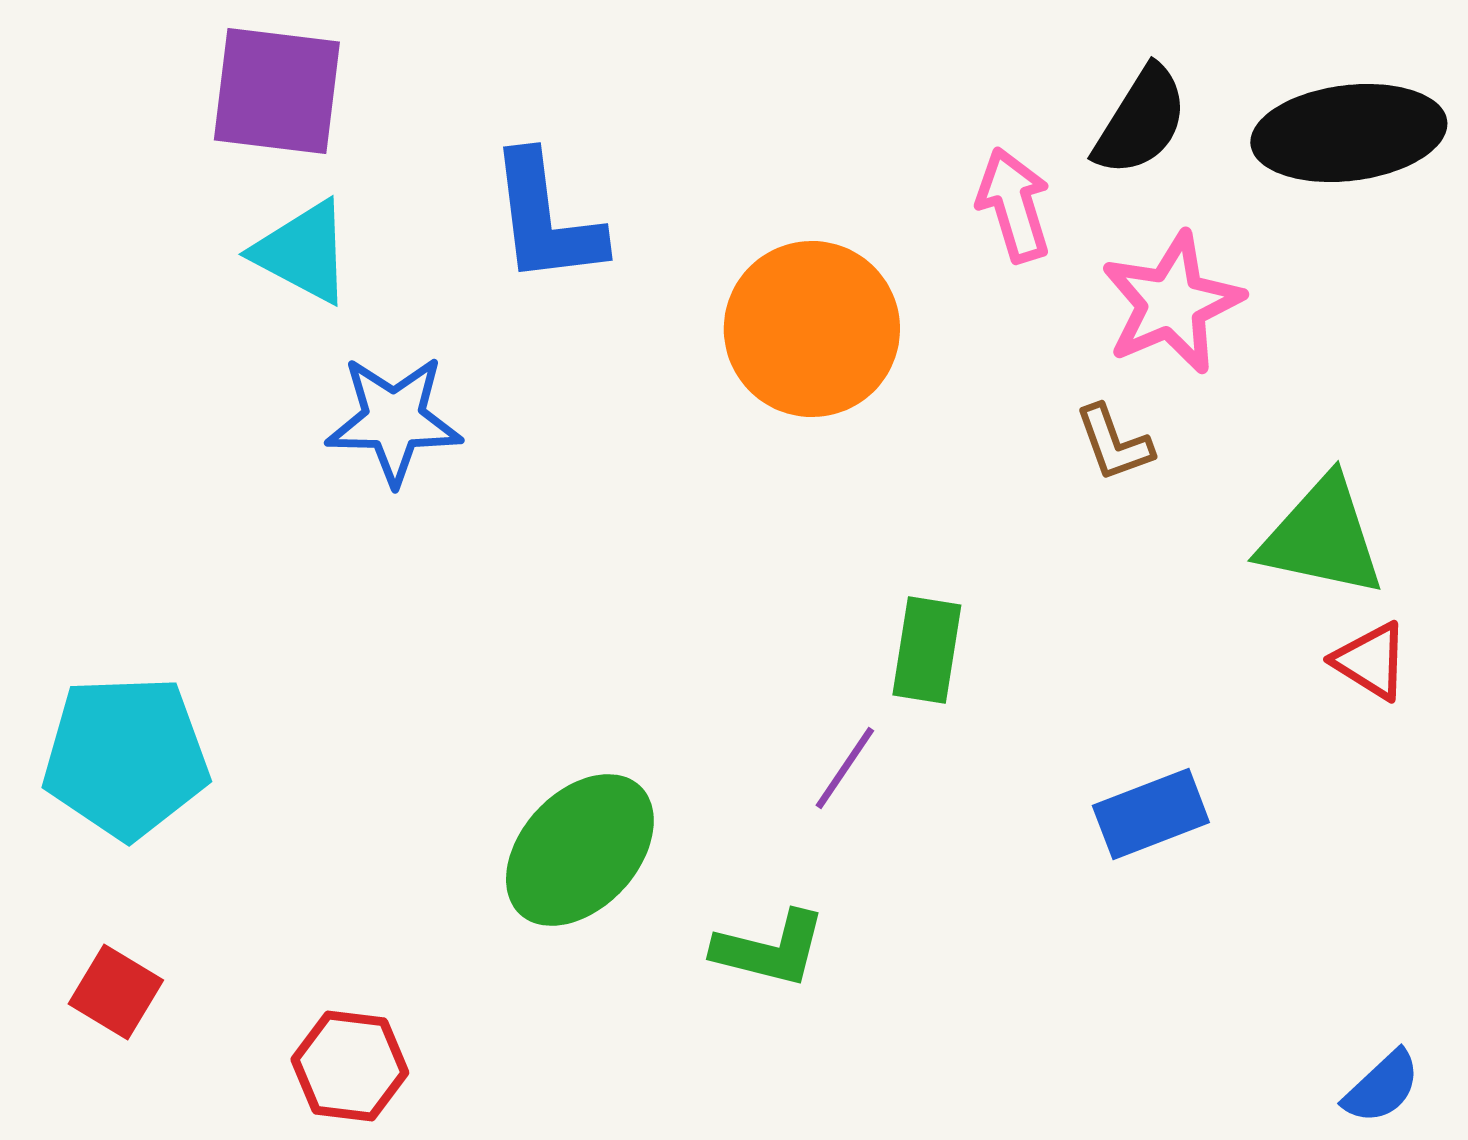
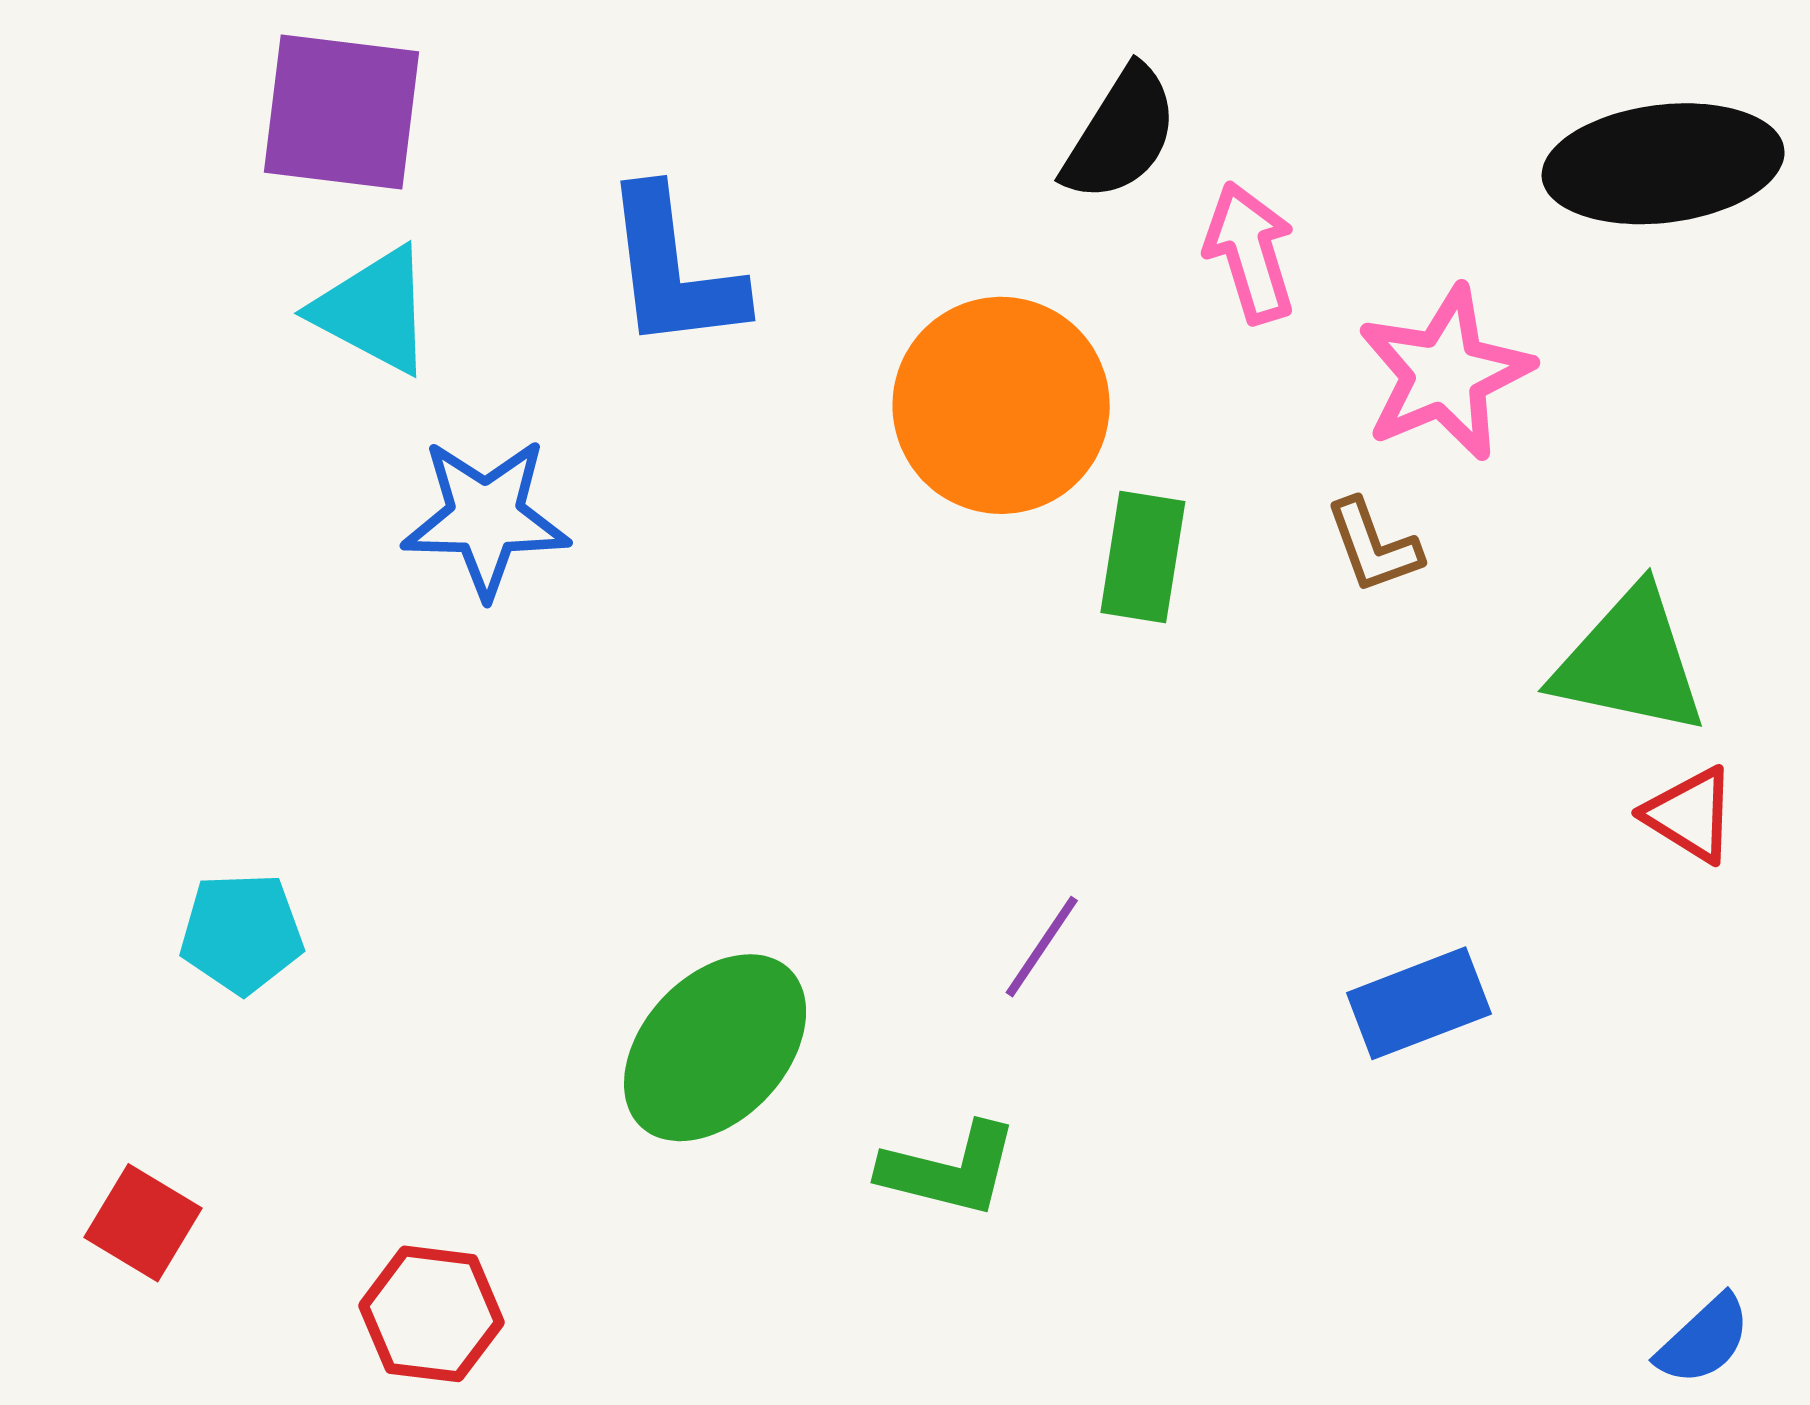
black semicircle: (1141, 121) -> (1121, 134), moved
green rectangle: (927, 650) -> (1143, 557), moved
cyan pentagon: (126, 757) -> (242, 933), moved, size x0.6

